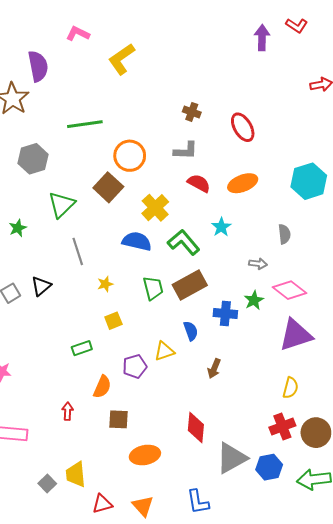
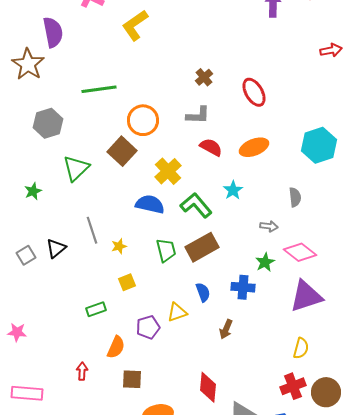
brown cross: (192, 112) -> (204, 77), turned 30
gray line: (78, 251) -> (92, 230), moved
blue cross: (225, 314) -> (243, 287), moved

